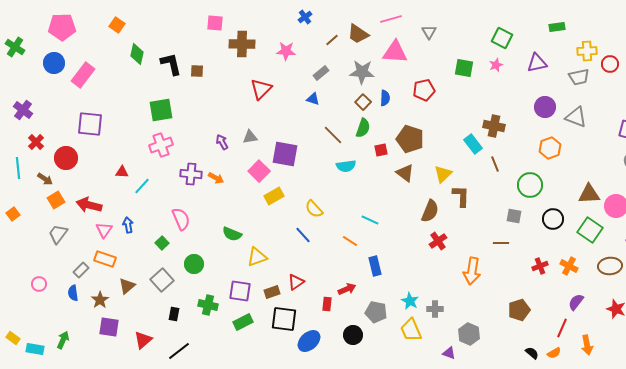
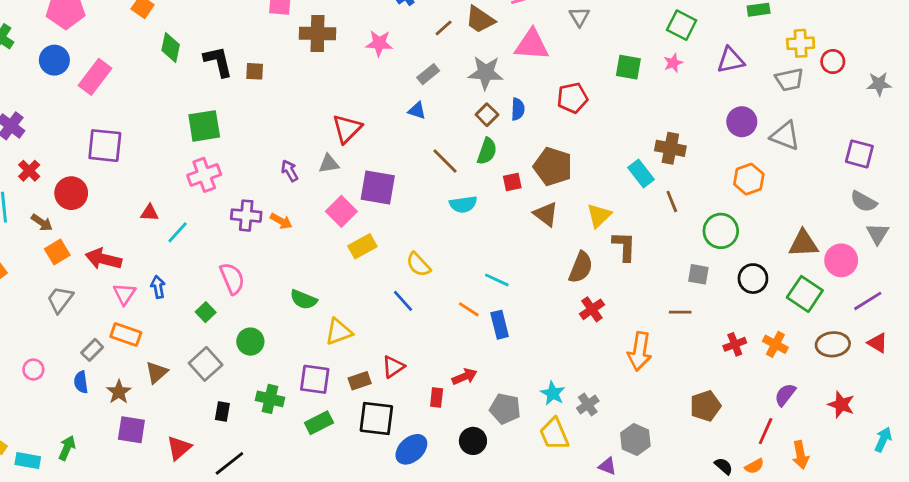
red triangle: (261, 89) -> (347, 129), moved
blue rectangle: (375, 266) -> (500, 325), moved
gray cross: (435, 309) -> (588, 405), turned -35

